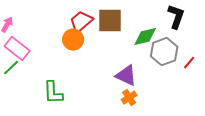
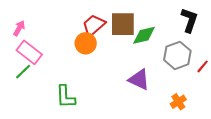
green diamond: (145, 37) -> (144, 35), moved
orange cross: (129, 98) -> (178, 102), moved

